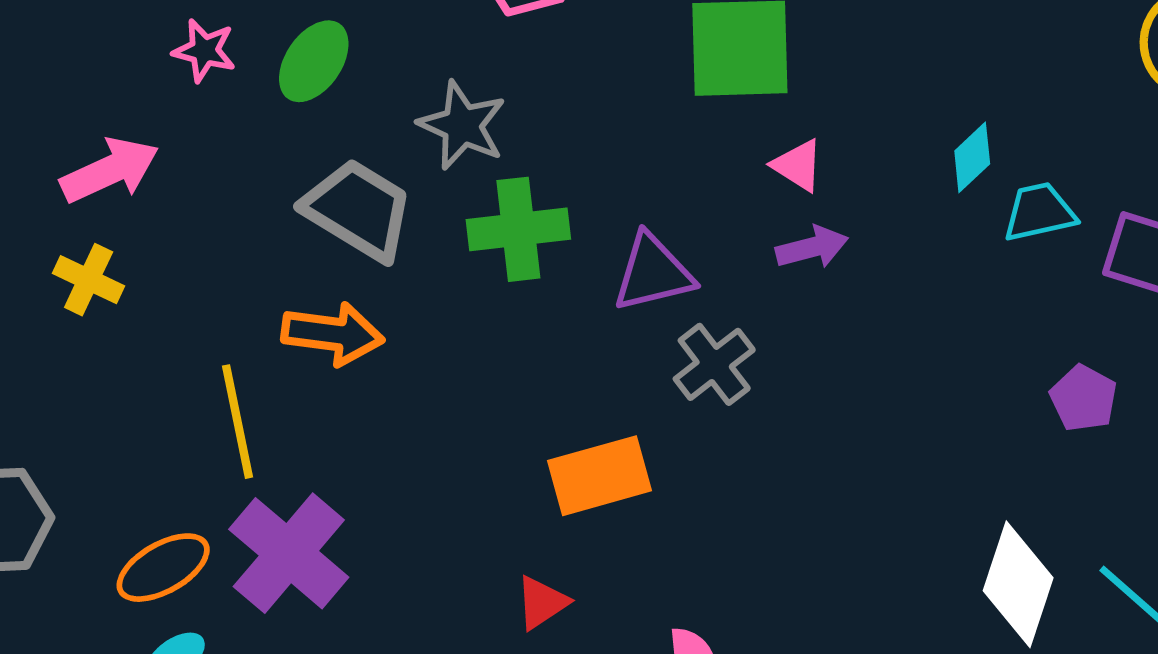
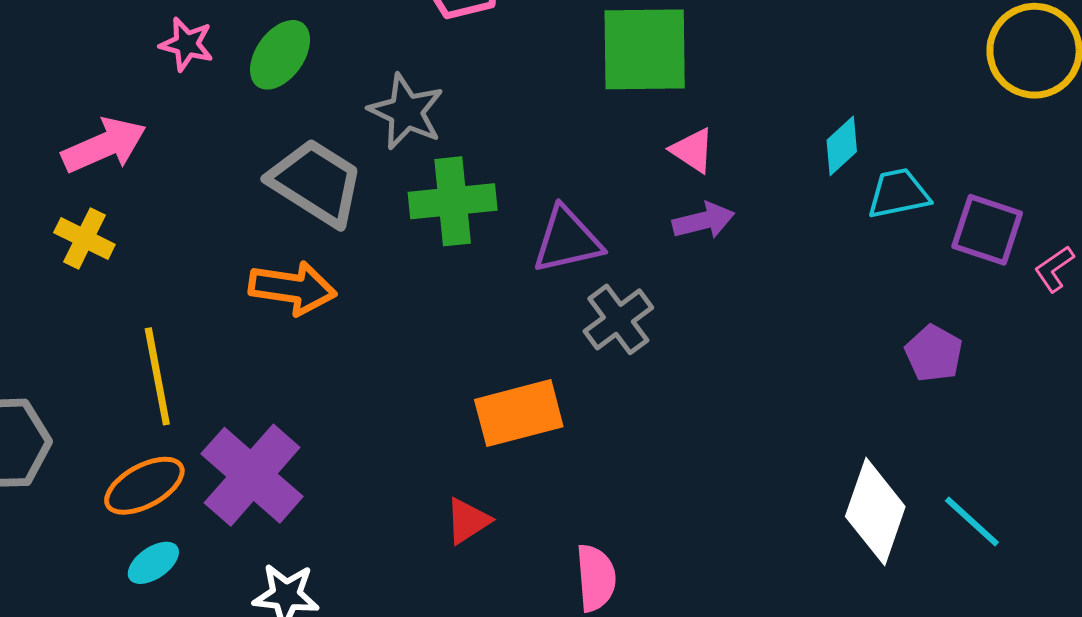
yellow line: (238, 422) -> (157, 376), moved

